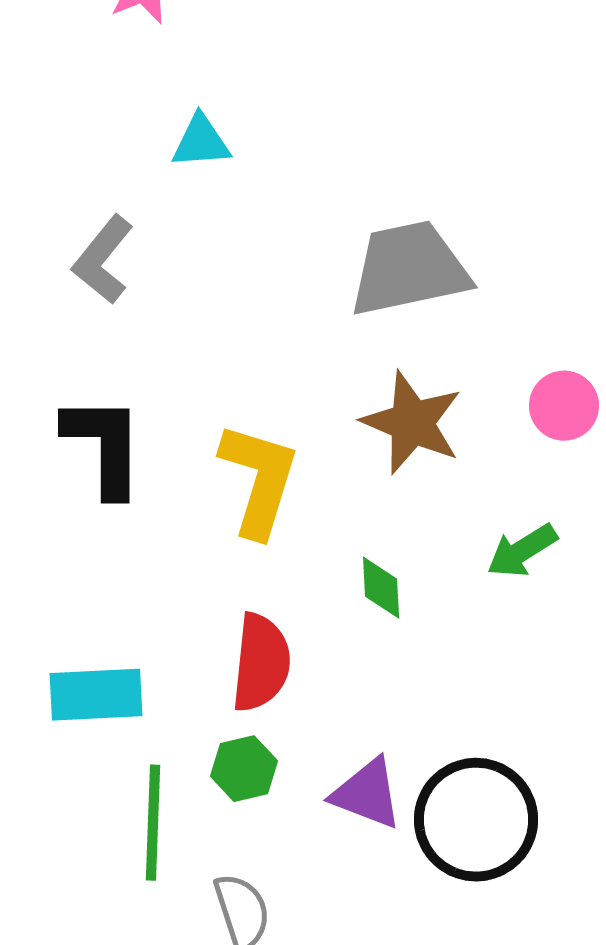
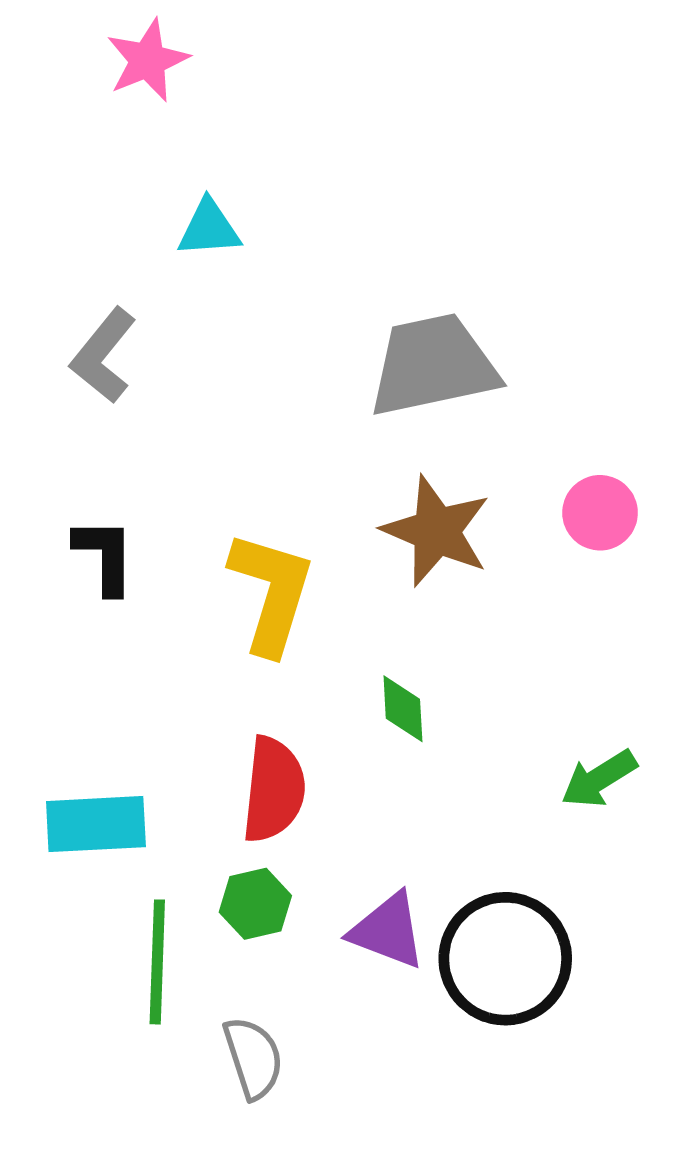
black L-shape: (104, 446) -> (105, 556), size x0.7
green arrow: (522, 551) -> (599, 779), moved

